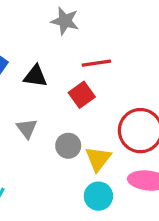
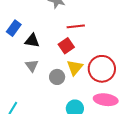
black triangle: (35, 76) -> (32, 41), moved
yellow triangle: (98, 159) -> (75, 68), moved

